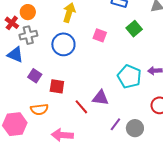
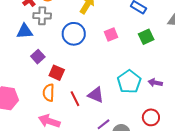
pink square: (100, 35) -> (111, 34), turned 32
blue triangle: (15, 55) -> (25, 31), turned -42
orange semicircle: (39, 109) -> (49, 93), moved, turned 84

